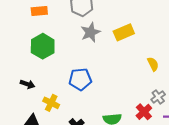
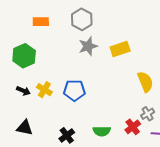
green hexagon: (43, 46) -> (24, 56), moved
yellow semicircle: (153, 64) -> (145, 82), size x1.5
yellow cross: (51, 103) -> (44, 90), moved

